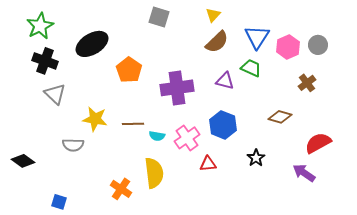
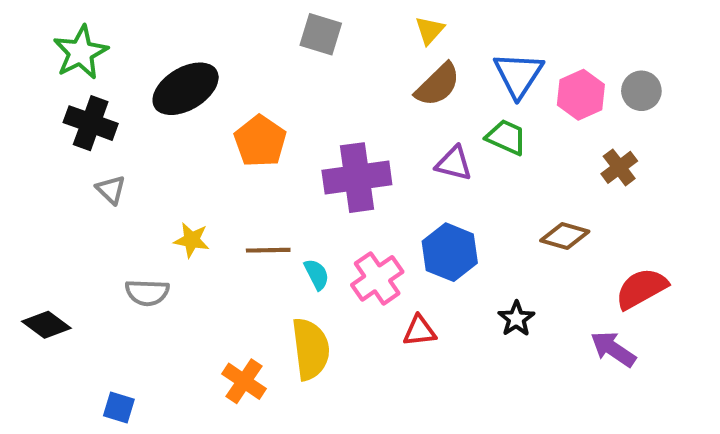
gray triangle: (55, 94) -> (111, 190), size x0.7
yellow star: (95, 119) -> (192, 240), size x0.7
cyan semicircle: (157, 136) -> (317, 274), turned -126

